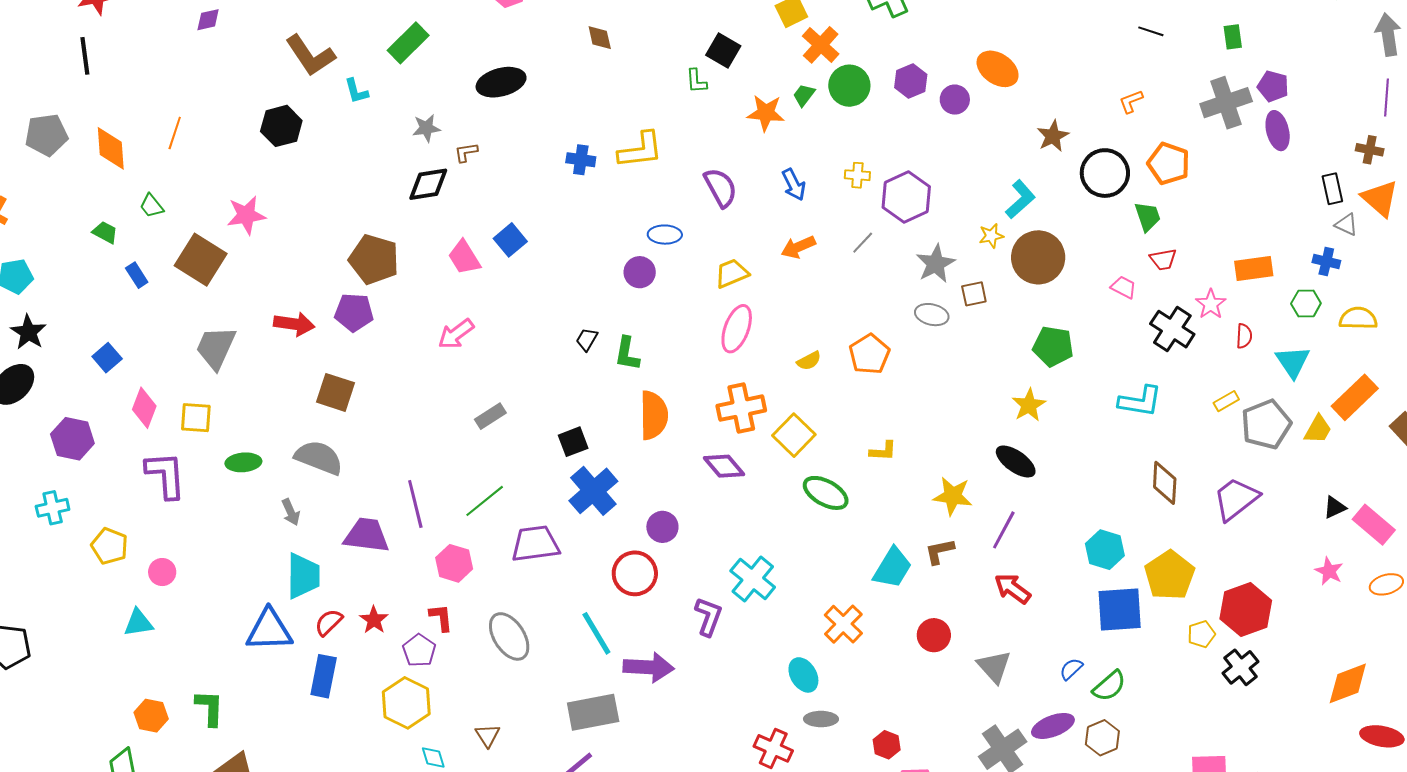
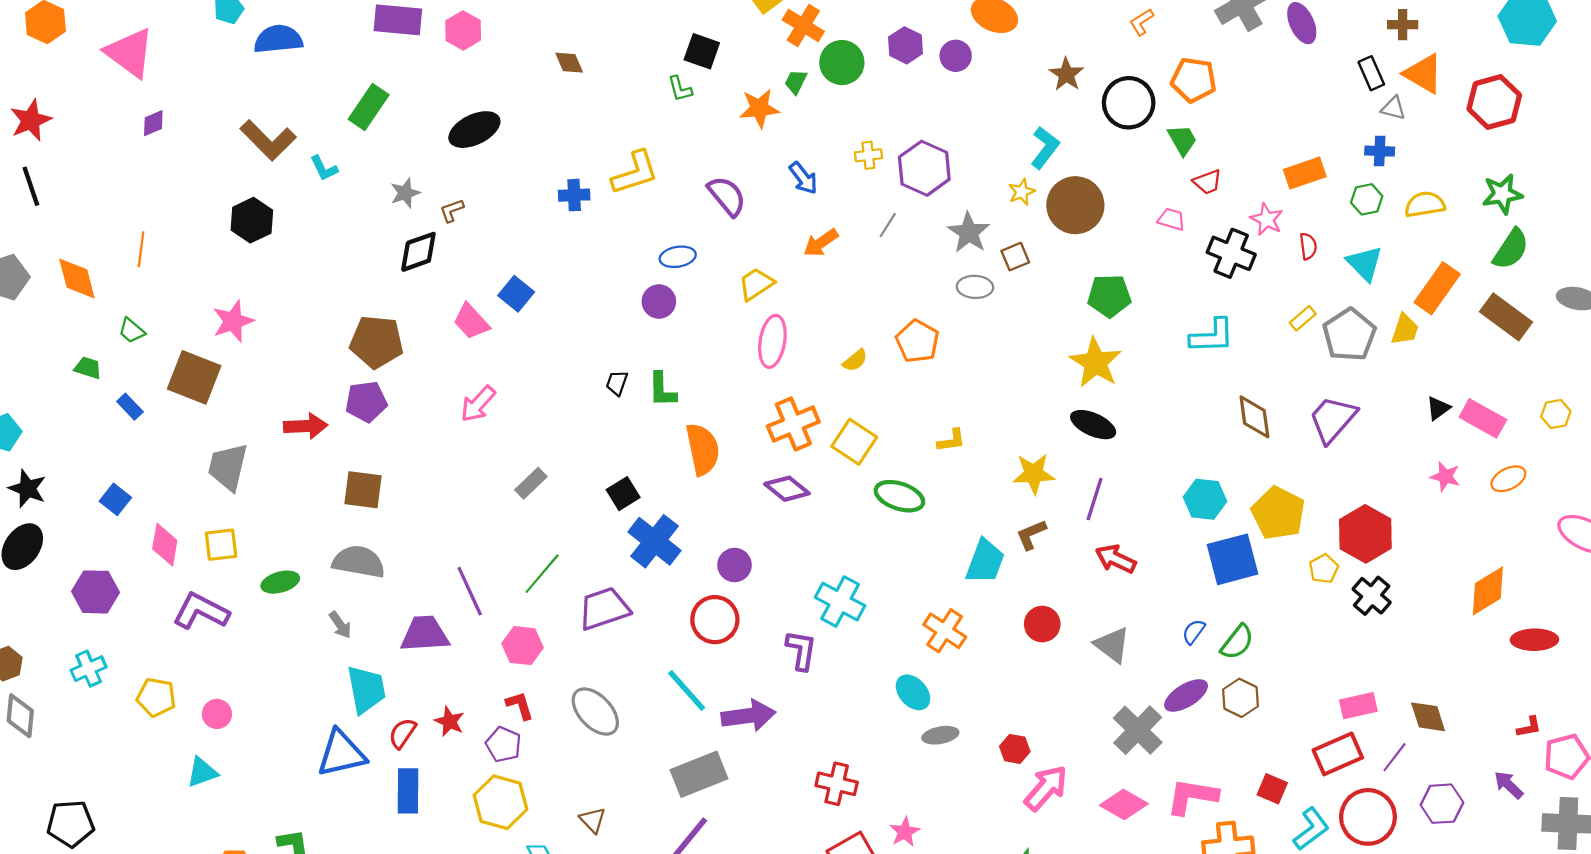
yellow star: (1029, 405) -> (1096, 363), size x1.4
purple L-shape: (166, 475) -> (201, 611), turned -48
red cross: (773, 748) -> (837, 784), moved

